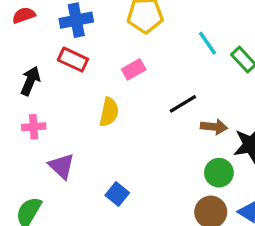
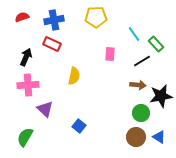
pink rectangle: (134, 69) -> (110, 54), moved, turned -56
black line: (183, 104) -> (142, 61), moved
pink cross: (34, 127) -> (28, 85), size x1.5

